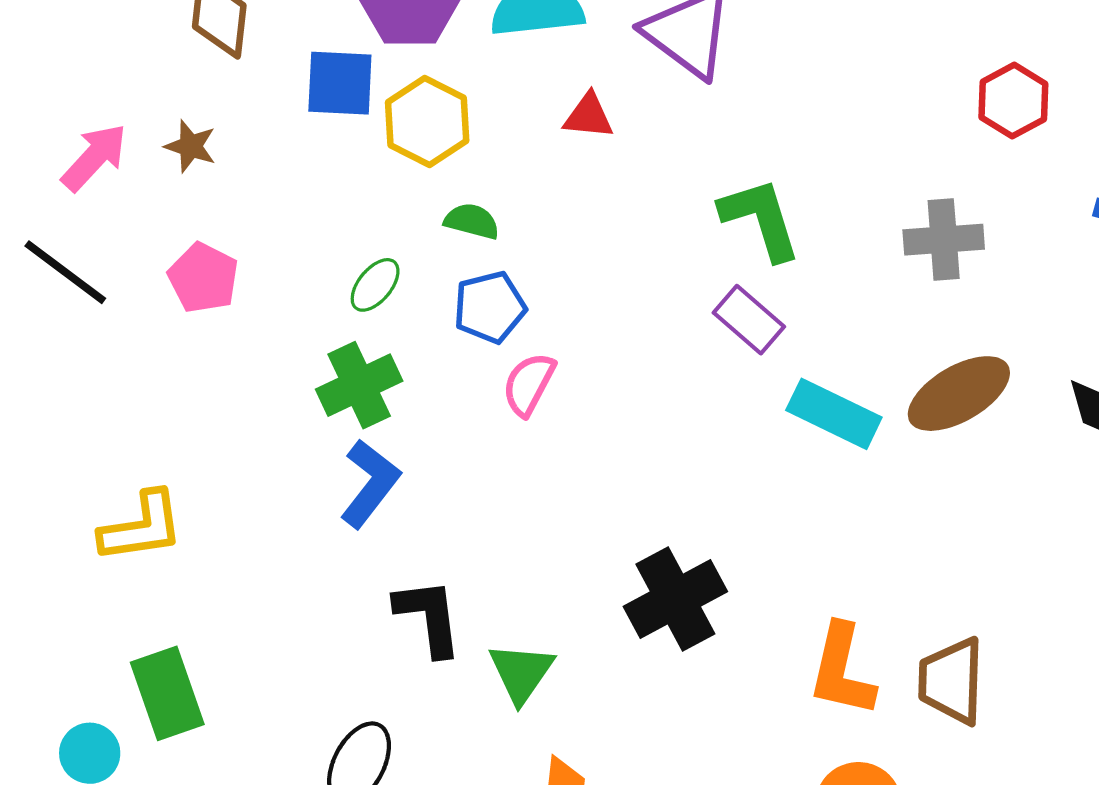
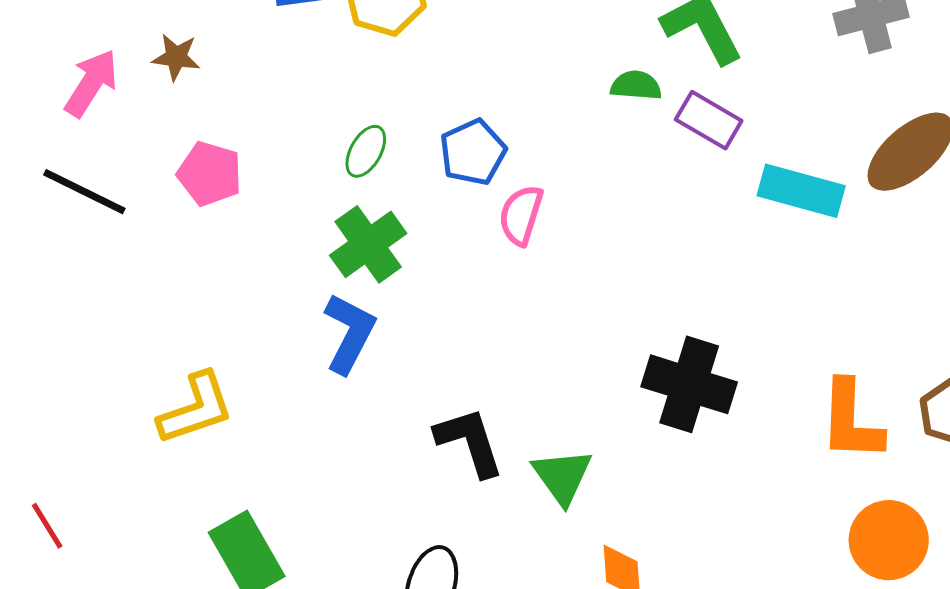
green semicircle: (472, 221) -> (636, 86), moved
blue L-shape: (370, 483) -> (349, 333), moved
black cross: (675, 599) -> (689, 384), turned -34

